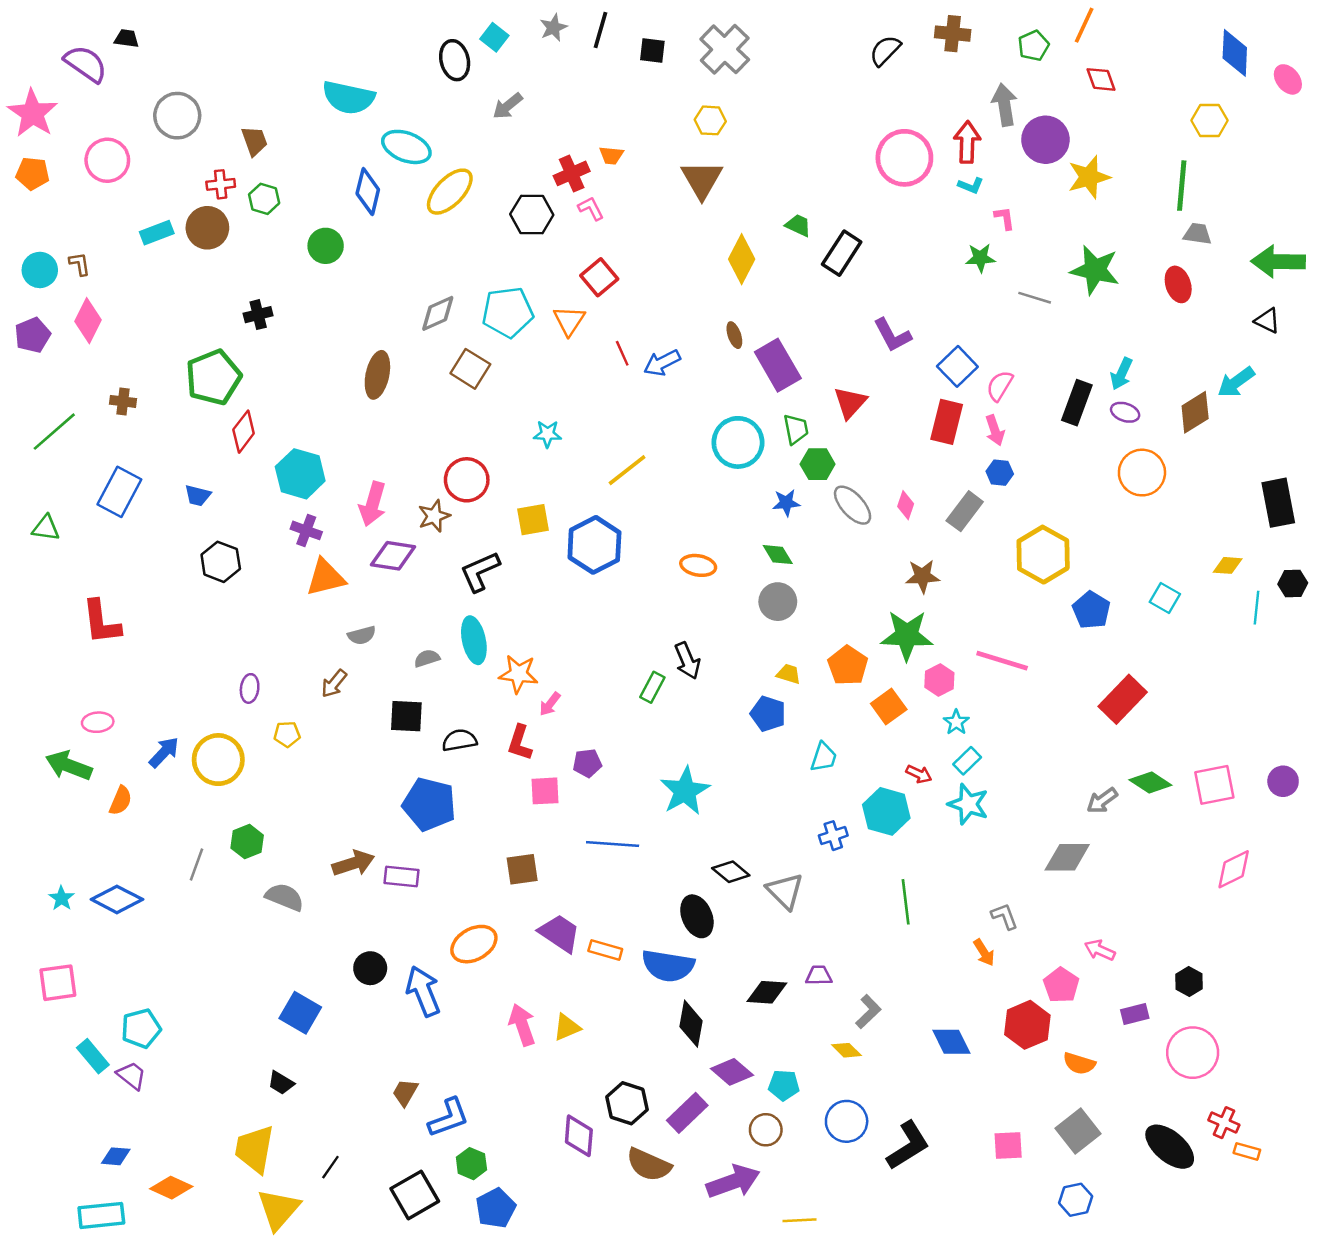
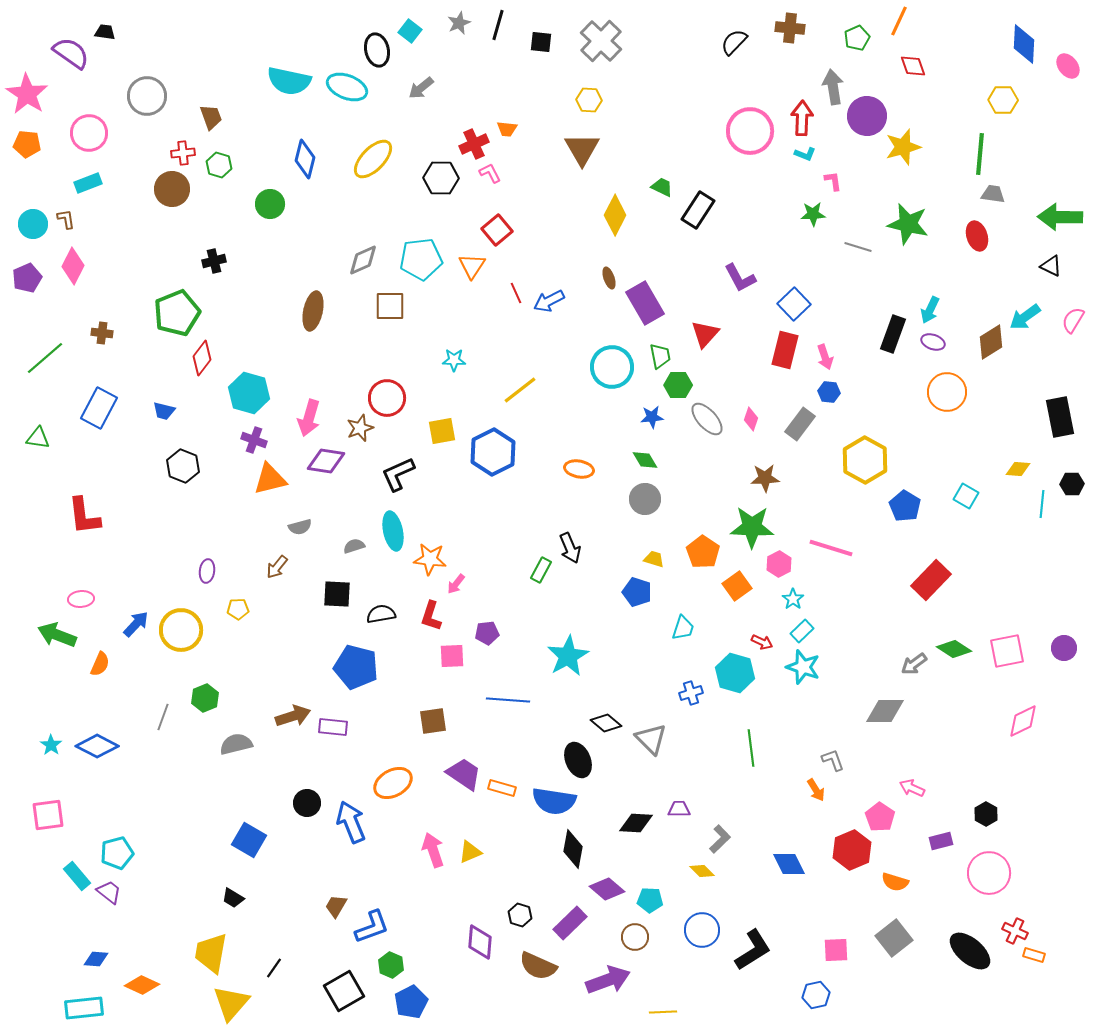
cyan ellipse: (406, 147) -> (347, 87), moved
cyan rectangle: (157, 233) -> (88, 183), moved
brown square: (470, 369) -> (390, 306), turned -32
pink semicircle: (1000, 386) -> (1073, 320), moved
gray semicircle: (285, 897) -> (236, 744), turned -36
black hexagon: (627, 1103) -> (520, 915), size x0.7
blue hexagon: (1076, 1200) -> (816, 995), moved

